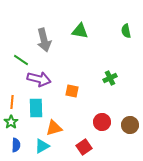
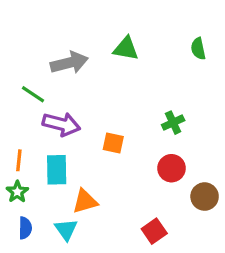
gray arrow: (44, 40) -> (69, 63), turned -90
red circle: (102, 122) -> (172, 168), moved
cyan triangle: (42, 146) -> (66, 230), turned -35
red square: (84, 147) -> (154, 231), moved

